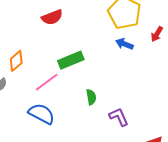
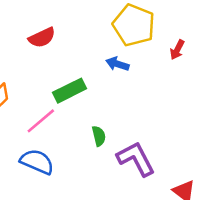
blue arrow: (124, 44) -> (117, 64), moved
purple L-shape: (119, 117) -> (136, 159), size x1.5

